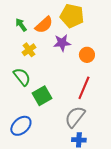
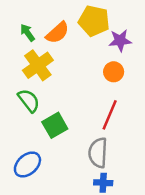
purple star: (62, 43) -> (120, 40), moved
yellow cross: (29, 50) -> (38, 65), size x1.6
gray semicircle: (75, 117) -> (98, 153), turned -35

